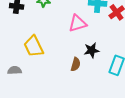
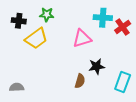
yellow trapezoid: (34, 46) -> (36, 38), moved, turned -100

